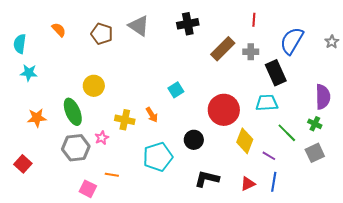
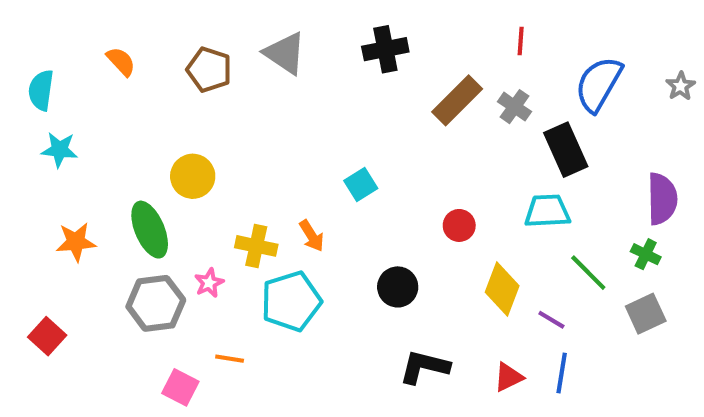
gray cross: (251, 52) -> (515, 107), turned 35
red circle: (224, 110) -> (459, 225), size x0.5
cyan pentagon: (158, 157) -> (291, 301), moved

